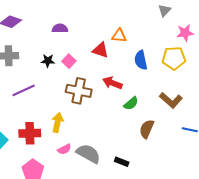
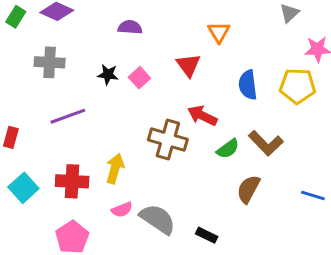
orange triangle: (119, 36) -> (219, 32), moved, turned 49
red triangle: (101, 50) -> (188, 65), turned 30
brown cross: (79, 91) -> (168, 140), moved
brown L-shape: (171, 100) -> (266, 143), moved

